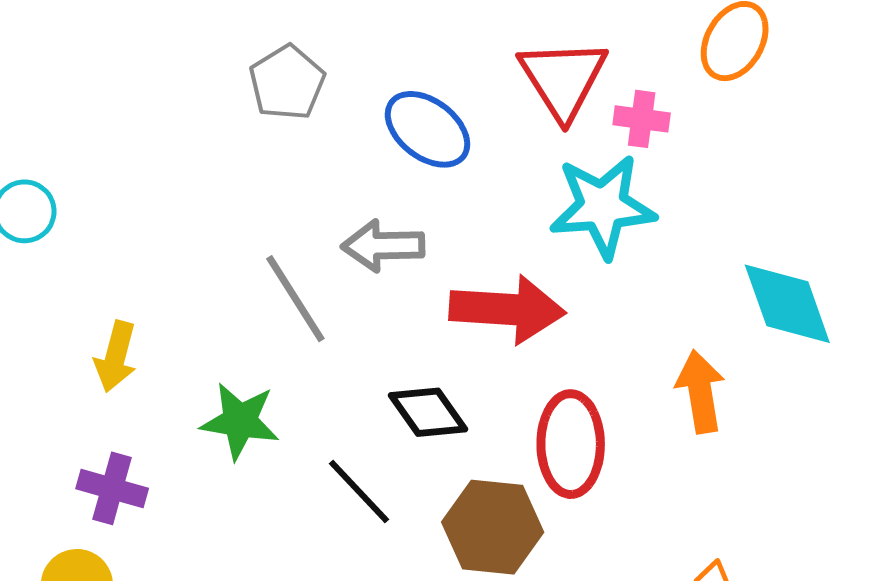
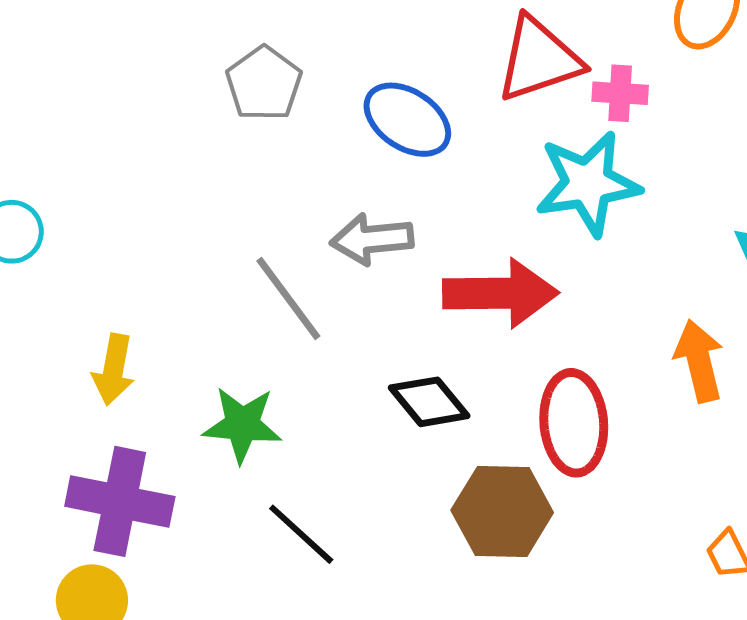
red triangle: (563, 79) -> (539, 59), turned 48
purple cross: (112, 488) -> (120, 501), size x1.5
black line: (359, 491) -> (301, 534), moved

